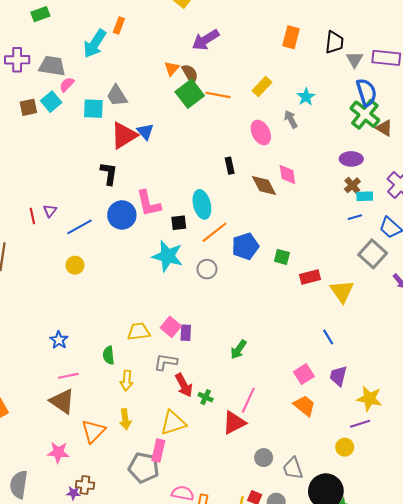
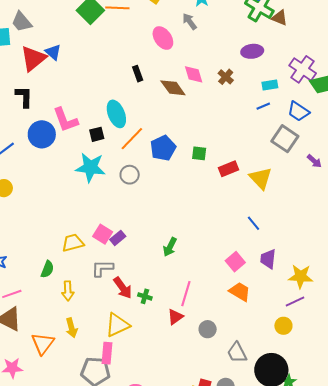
brown cross: (352, 185) -> (226, 77), moved
purple rectangle: (186, 333) -> (118, 238), turned 56
green semicircle: (109, 355) -> (47, 269), turned -144
red triangle: (234, 423) -> (175, 317), size x0.7
gray circle: (264, 458) -> (208, 329), moved

